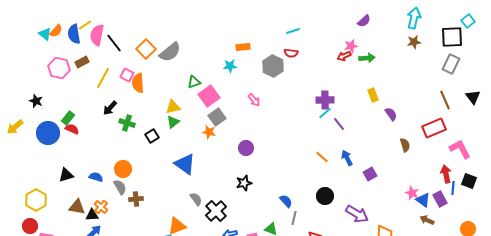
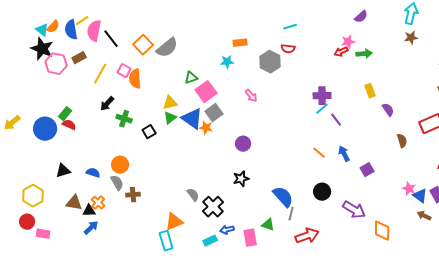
black star: (36, 101) -> (42, 49), moved, size x1.6
blue triangle: (185, 164) -> (192, 119), moved
blue semicircle: (286, 201) -> (283, 197), size x1.6

